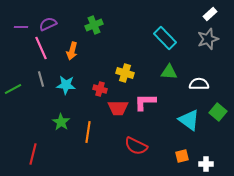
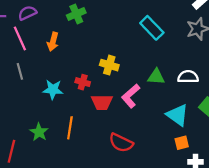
green triangle: (169, 72) -> (156, 77), moved
cyan star: (66, 85) -> (53, 90), moved
pink L-shape: (145, 102) -> (131, 96), turned -40
green star: (61, 122) -> (39, 132), moved
orange square: (182, 156) -> (182, 143), moved

